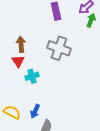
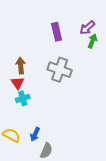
cyan cross: (32, 76) -> (23, 98), moved

